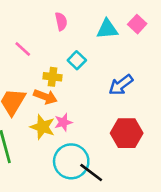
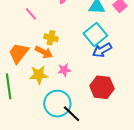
cyan square: (77, 60) -> (95, 35), moved, size x1.6
pink star: (63, 122) -> (64, 70), moved
yellow star: (42, 127) -> (39, 75), turned -30

